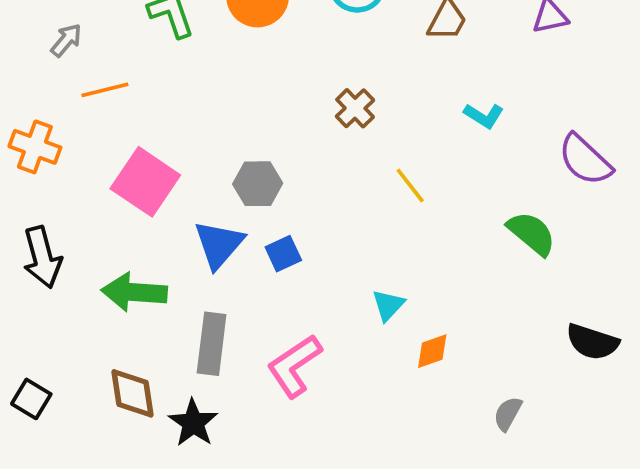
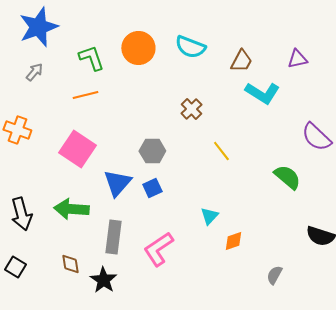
orange line: (105, 90) -> (85, 95), moved
cyan L-shape: (484, 116) -> (262, 93), moved, size x1.6
gray hexagon: (258, 184) -> (152, 151), moved
black arrow: (42, 257) -> (21, 214), moved
brown diamond: (132, 393) -> (70, 264), size x0.7

